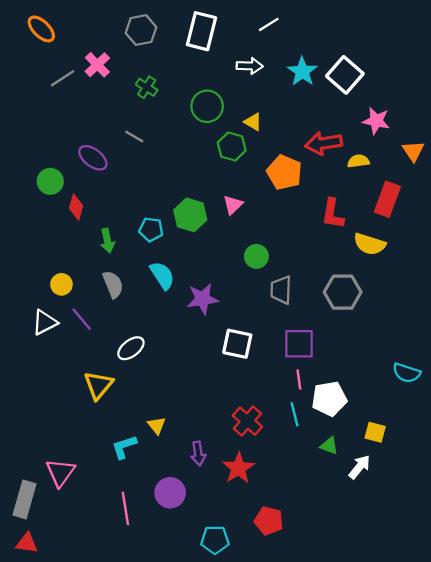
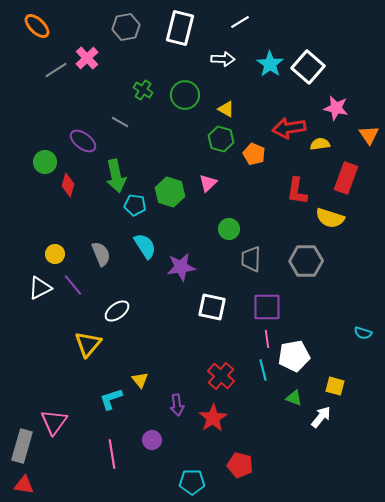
green cross: (147, 87) -> (143, 90), moved
green hexagon: (232, 147) -> (221, 139), moved
orange pentagon: (284, 172) -> (254, 154), size x0.7
green arrow: (107, 241) -> (116, 176), moved, size x1.5
cyan semicircle: (406, 373) -> (363, 333), size x0.7
purple circle: (170, 493) -> (152, 440), size x0.7

